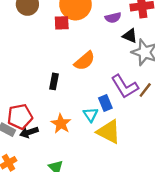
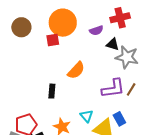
purple L-shape: (125, 86) -> (113, 88), turned -60
blue rectangle: (105, 103) -> (119, 119), moved

